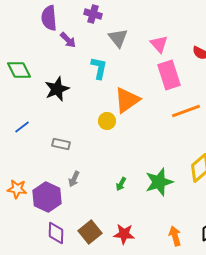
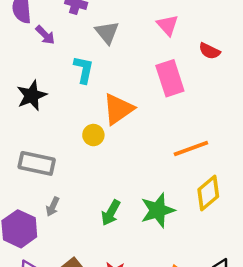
pink triangle: (159, 44) -> (167, 25), moved
orange line: (186, 111) -> (191, 149), moved
gray rectangle: (61, 144) -> (37, 163), size x1.6
green arrow: (121, 184) -> (111, 213), size x1.5

